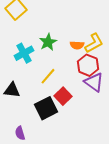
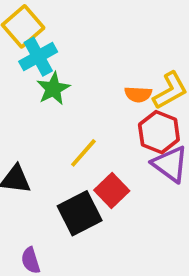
green star: (48, 42) -> (53, 89), moved
cyan cross: (24, 53) -> (38, 57), moved

